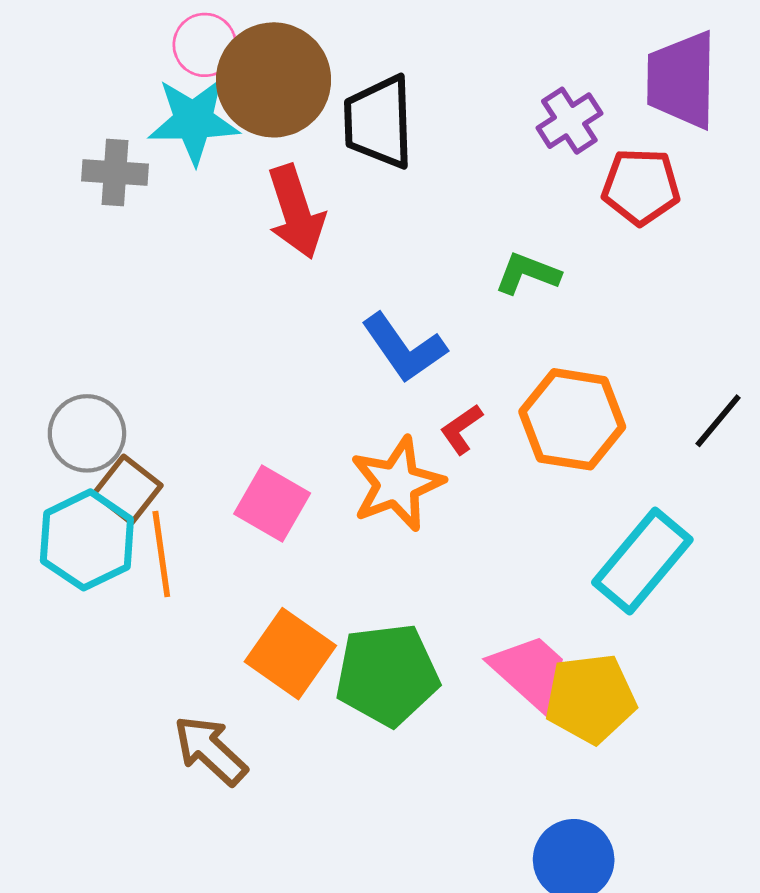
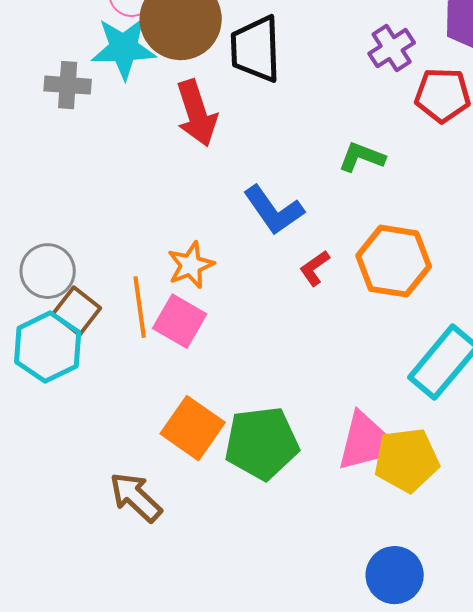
orange star: (397, 484) -> (191, 265), moved, size x0.7
orange line: (161, 554) -> (140, 307), moved
pink trapezoid: (530, 672) -> (364, 441), turned 62

